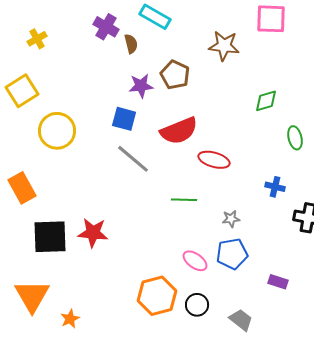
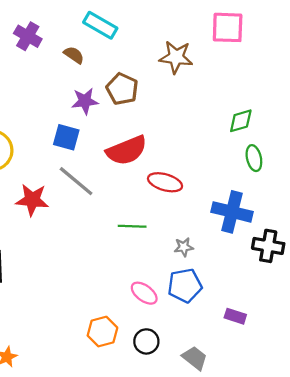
purple cross: (106, 27) -> (28, 36), moved
brown semicircle: (131, 44) -> (74, 55), turned -42
green diamond: (266, 101) -> (241, 121), moved
blue cross: (275, 187) -> (232, 212), size x1.8
red star: (93, 233) -> (32, 200), moved
orange hexagon: (157, 296) -> (102, 332), size x0.7

